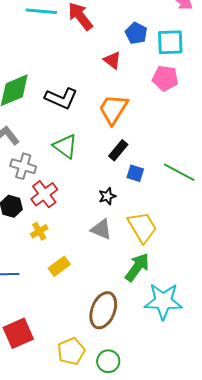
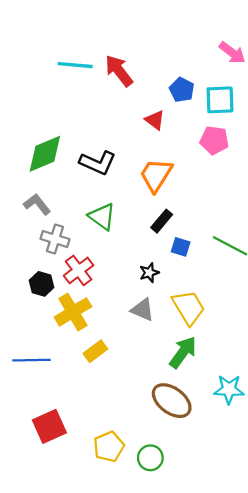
yellow cross: (39, 231) -> (73, 312), size x1.8
cyan star: (163, 301) -> (229, 389), moved, size x0.7
brown ellipse: (103, 310) -> (172, 401), moved, turned -75

